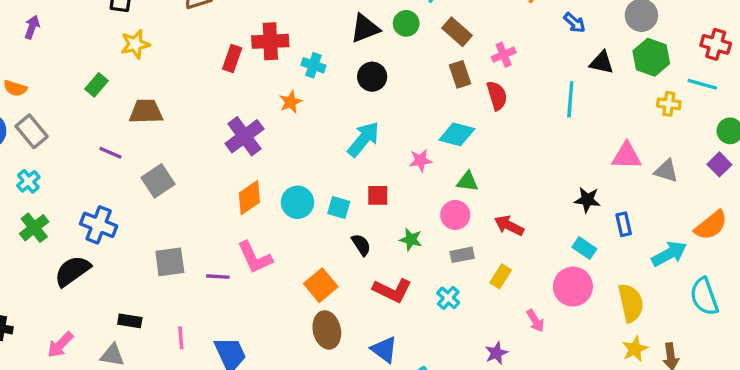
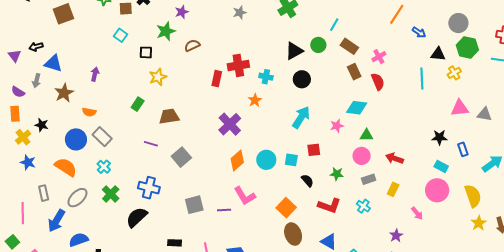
yellow cross: (669, 104) -> (454, 73), moved, turned -32

